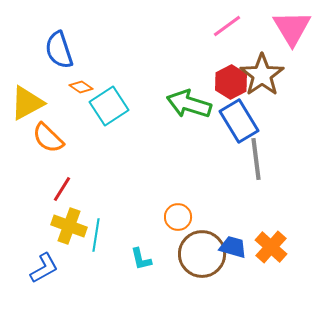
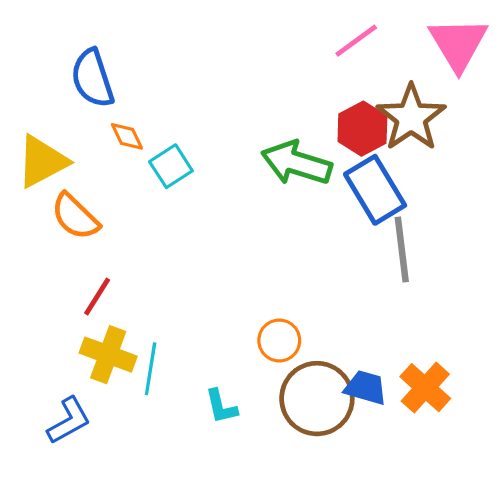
orange diamond: (81, 87) -> (127, 136), turned 30
cyan square: (109, 106) -> (171, 166), size x0.7

